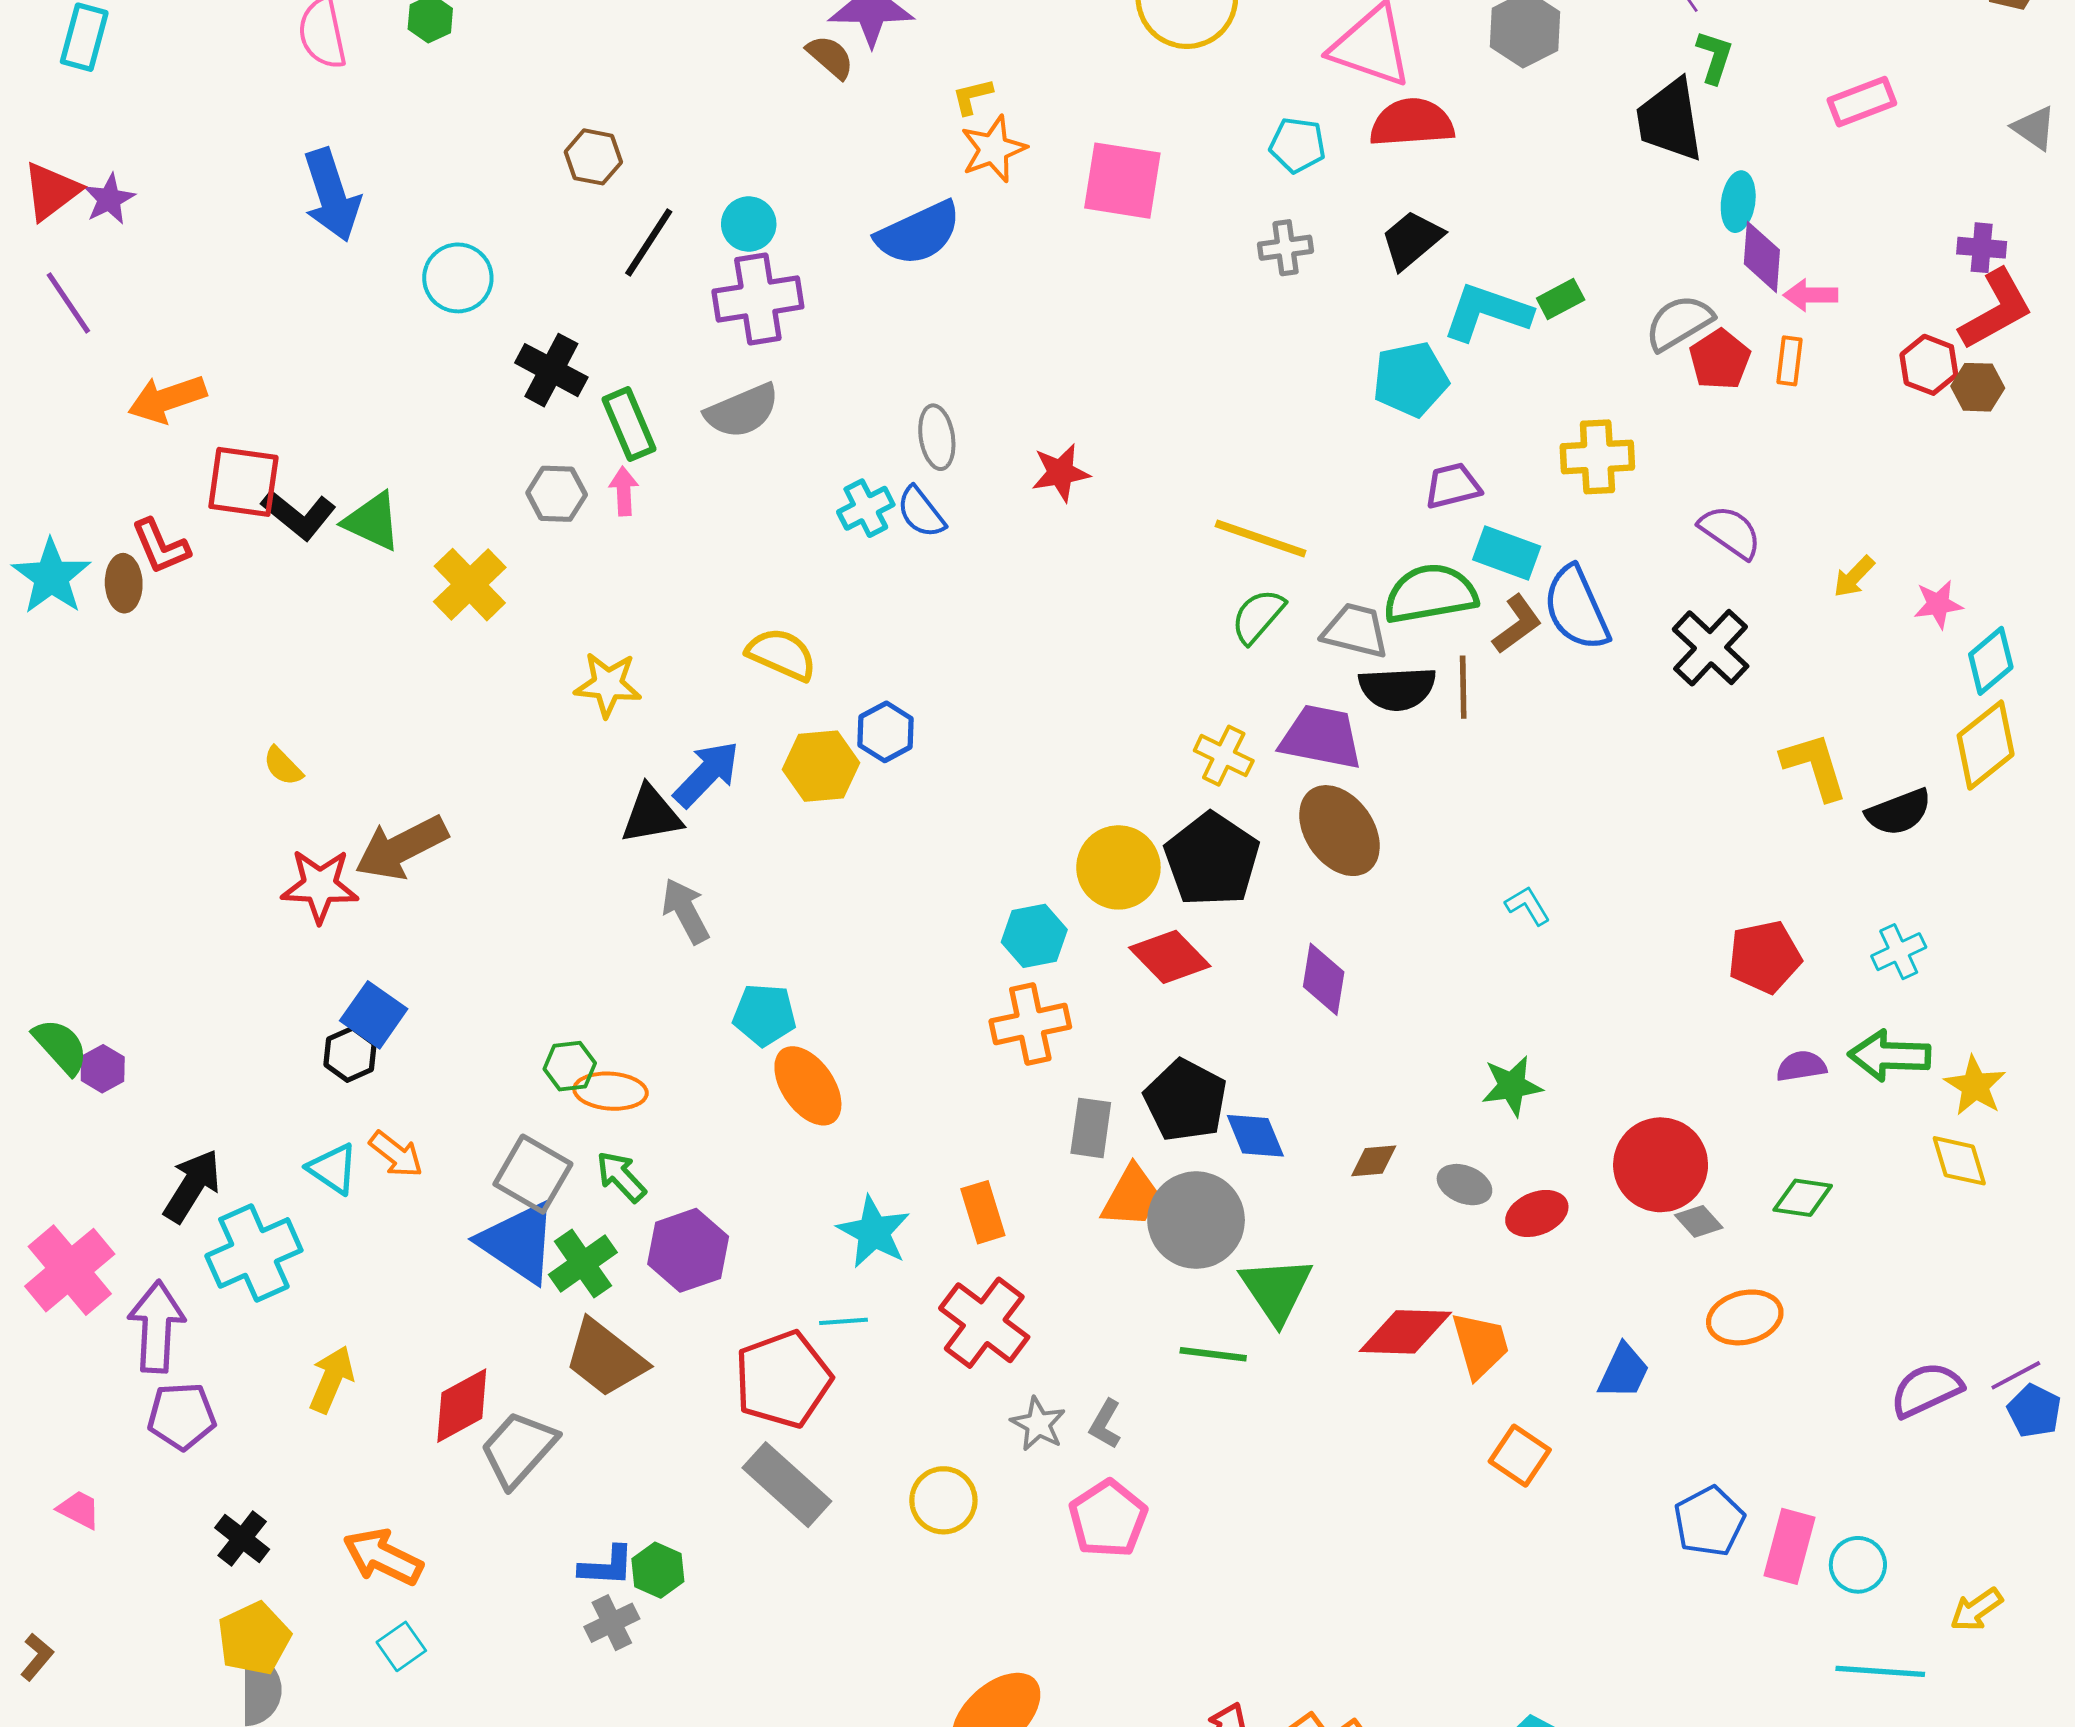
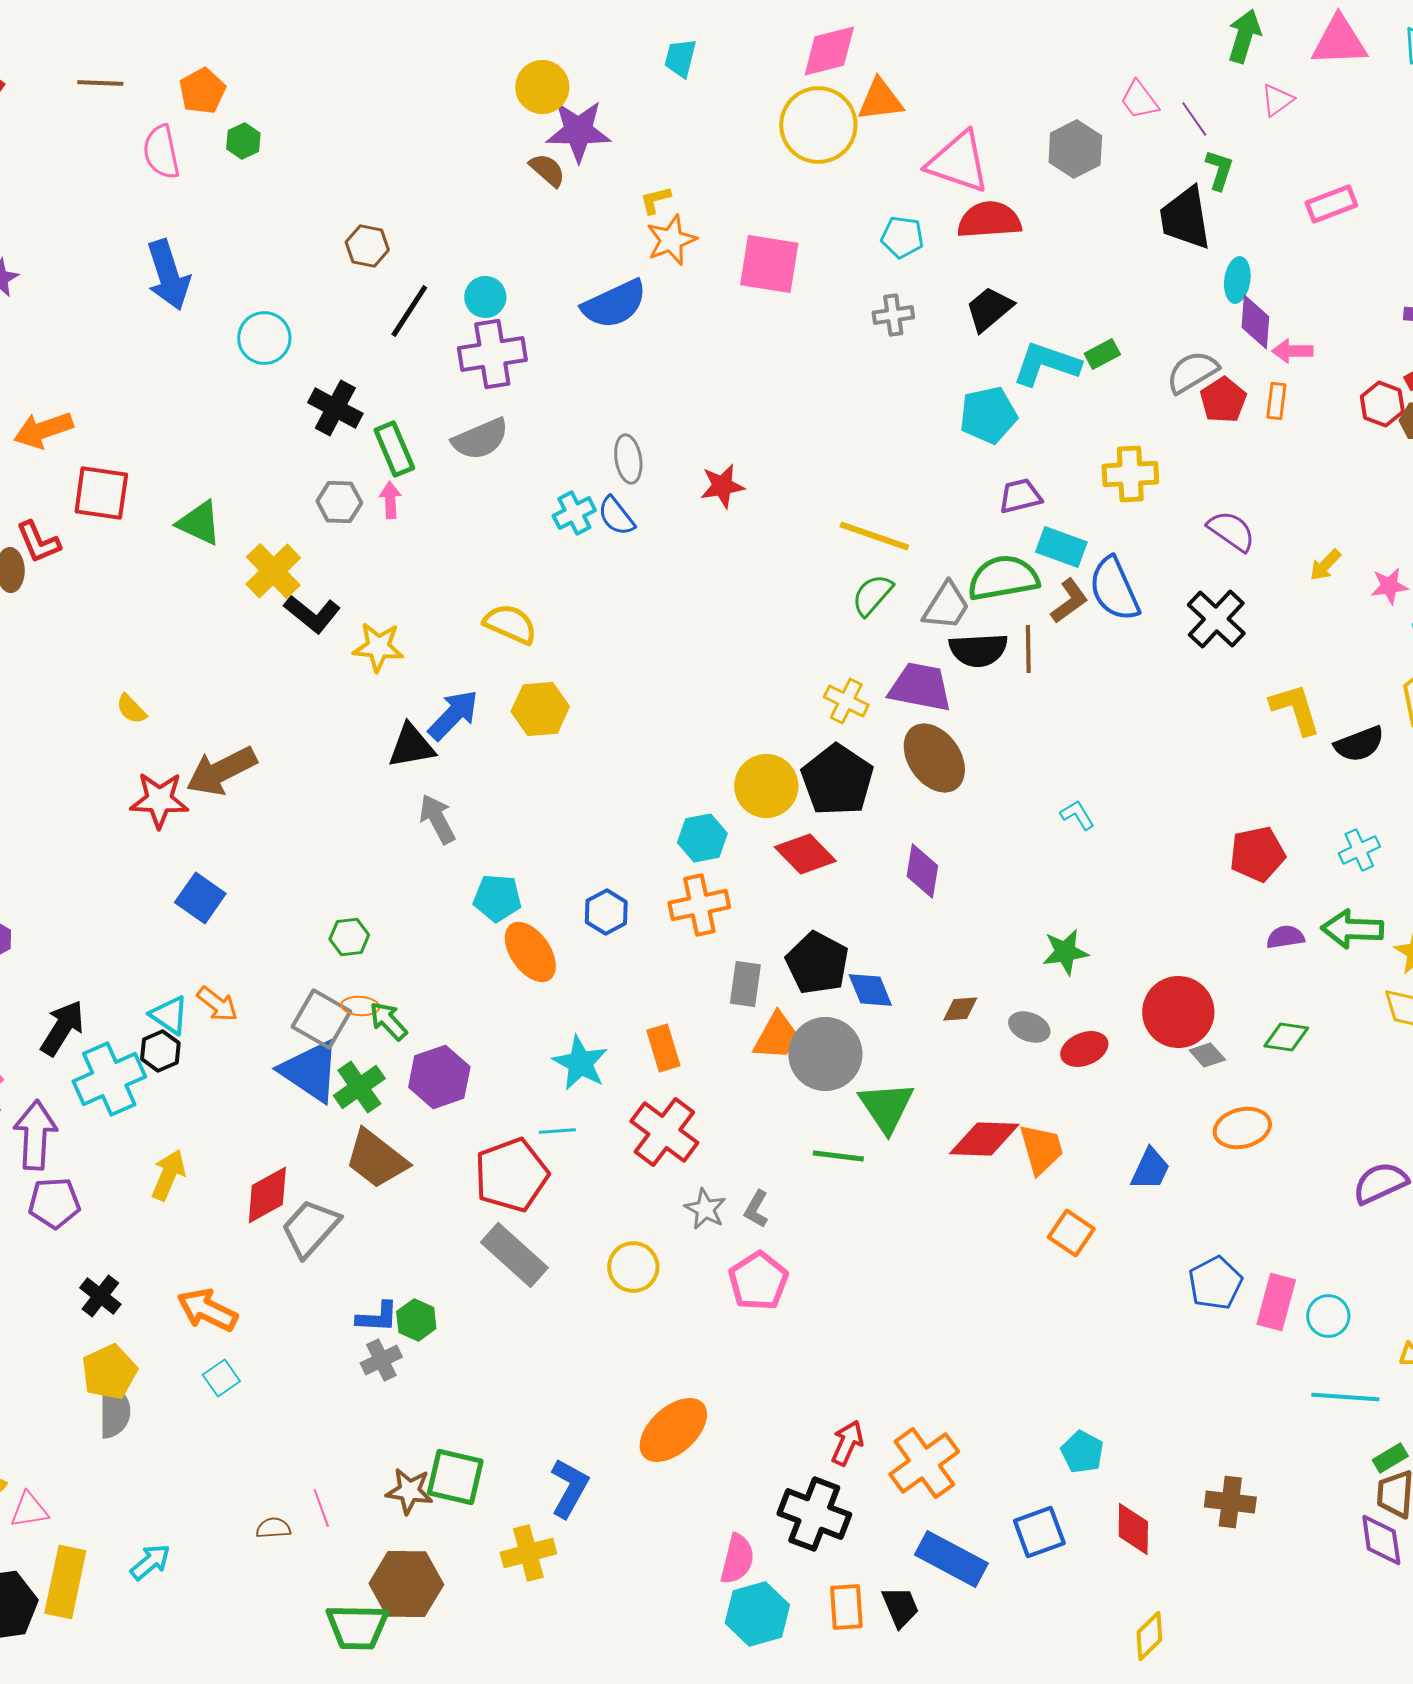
black L-shape: (299, 515) -> (312, 614), moved
gray trapezoid: (1355, 631) -> (946, 606), turned 108
blue hexagon: (886, 732) -> (606, 912), moved
black hexagon: (350, 1054) -> (160, 1051), moved
orange ellipse: (611, 1091) -> (360, 1006), moved, size x0.7

